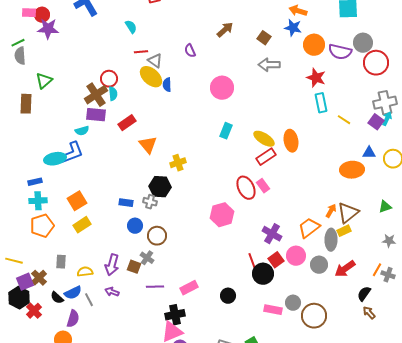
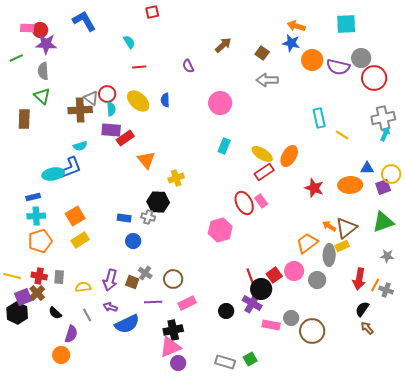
gray semicircle: (20, 56) -> (43, 71), moved
gray triangle: (155, 61) -> (91, 98), moved
yellow ellipse: (151, 77) -> (138, 101), moved
red star: (316, 78) -> (314, 188), moved
green triangle: (44, 81) -> (42, 96), turned -36
brown cross: (96, 95) -> (80, 110), moved, turned 30
purple rectangle: (96, 115) -> (111, 130), moved
purple square: (376, 122) -> (383, 187), moved, turned 35
orange ellipse: (291, 141) -> (289, 156), turned 40
green triangle: (385, 207) -> (383, 222), size x1.6
orange arrow: (331, 211) -> (329, 226), turned -88
purple cross: (272, 234) -> (252, 303), moved
brown circle: (157, 236) -> (173, 279), moved
red arrow: (345, 269) -> (359, 279), moved, turned -45
blue semicircle: (73, 293) -> (127, 324), moved, size x1.4
red cross: (34, 311) -> (39, 276), moved, turned -35

